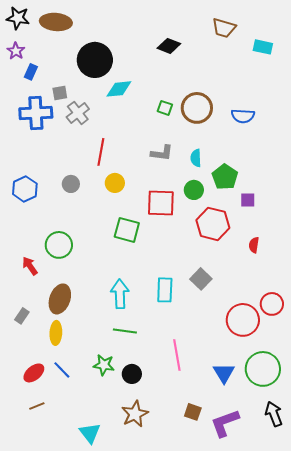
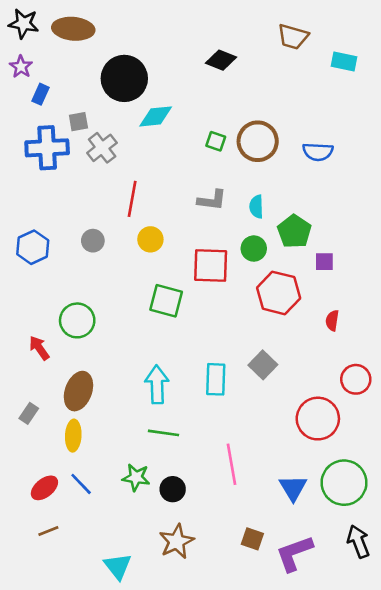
red circle: (272, 304) -> (356, 379), moved

